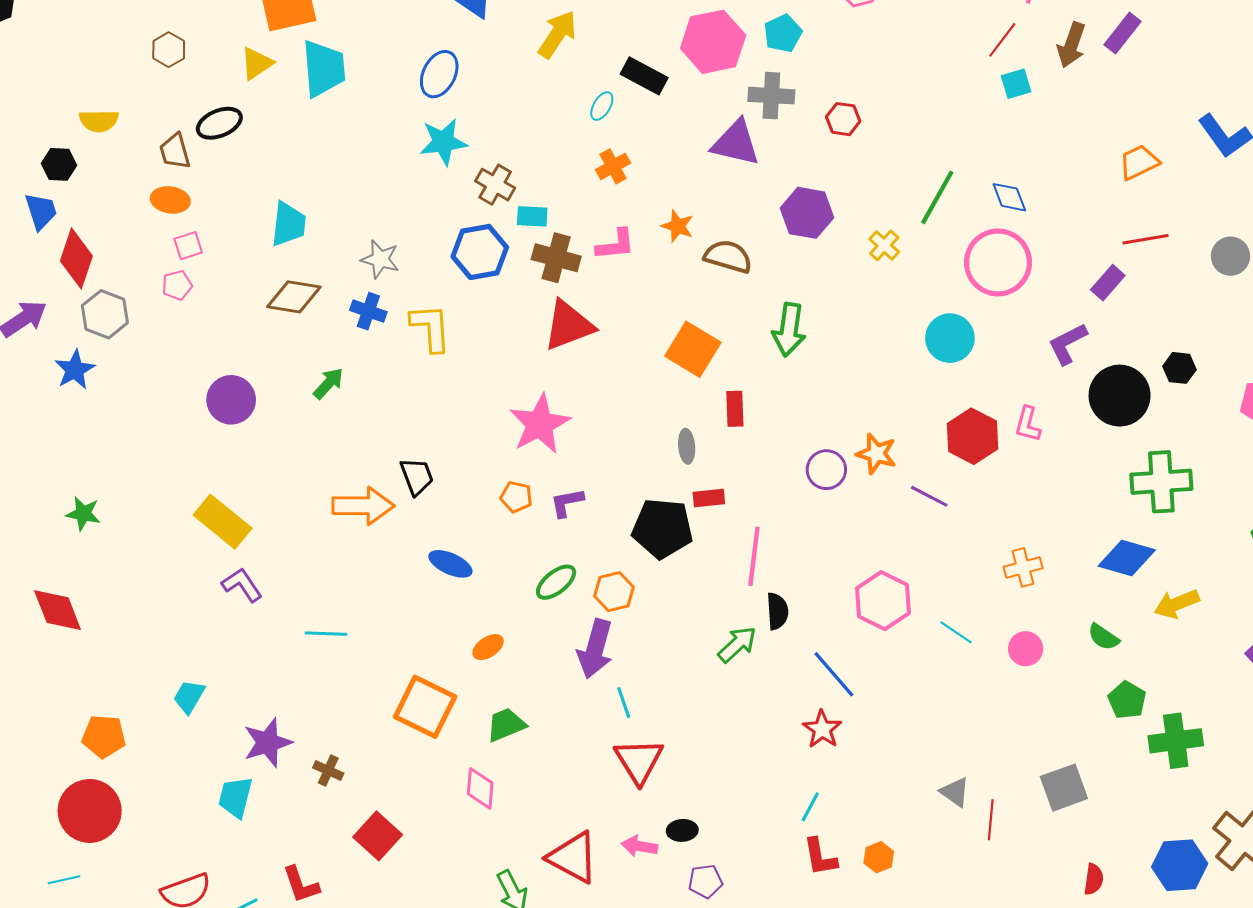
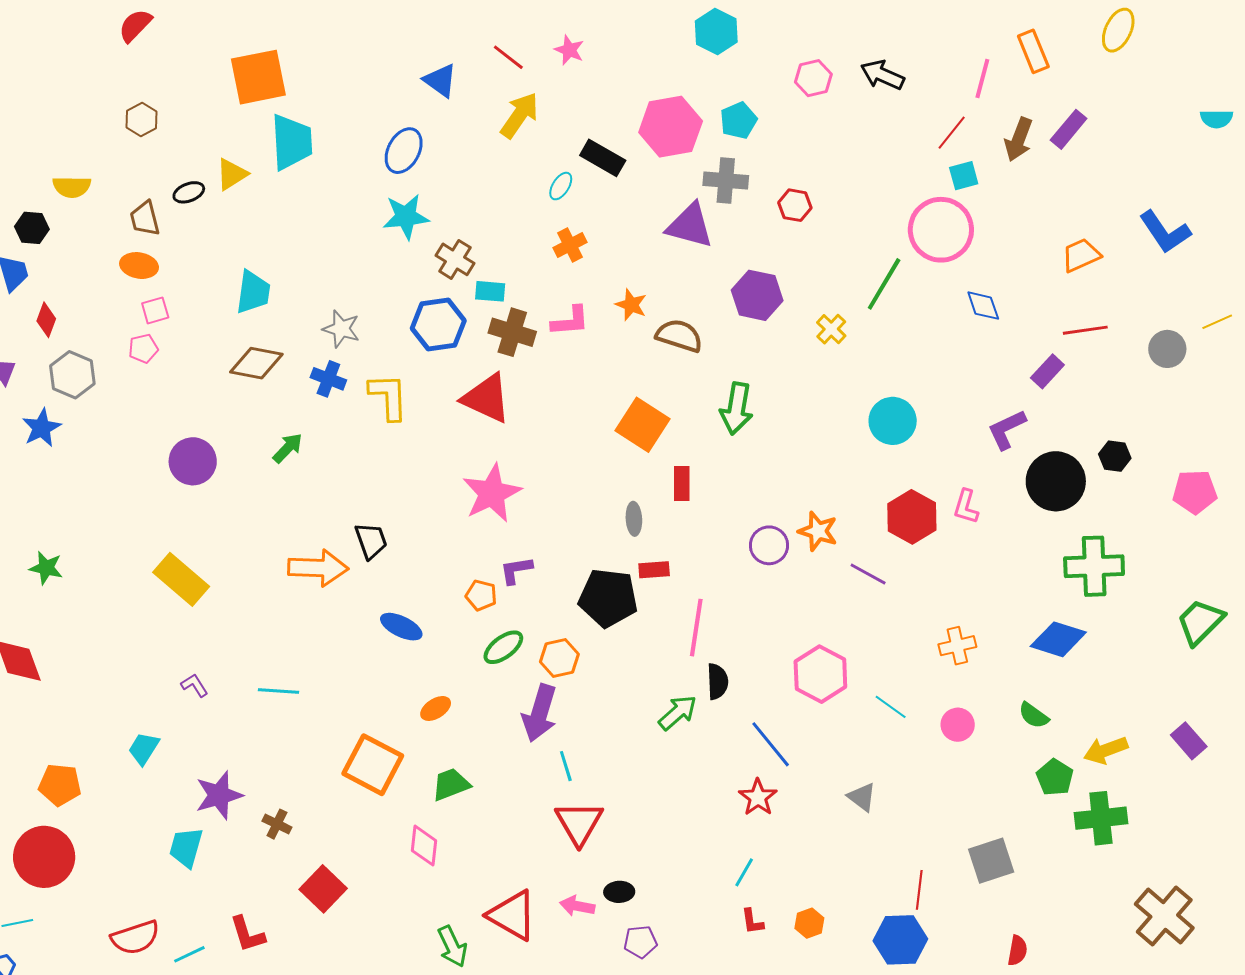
yellow triangle: (257, 63) -> (232, 174), moved
black ellipse: (219, 123) -> (189, 192), size x0.7
blue diamond: (1009, 197) -> (983, 306), moved
red diamond: (76, 258) -> (46, 320), size x0.6
pink circle: (998, 262) -> (941, 230), moved
red triangle: (569, 325) -> (486, 398), moved, turned 44
orange pentagon: (516, 497) -> (481, 595), moved
purple L-shape: (242, 585) -> (194, 685), moved, size x0.7
yellow arrow: (1177, 604) -> (1106, 750), moved
gray triangle: (955, 792) -> (862, 797), moved
red L-shape: (820, 857) -> (752, 921), size x0.7
blue hexagon: (1180, 865) -> (900, 940), moved

